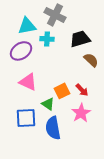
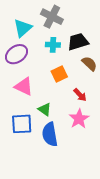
cyan triangle: (27, 26) -> (23, 28), turned -30
cyan cross: (47, 39) -> (53, 45), moved
orange square: (62, 91) -> (59, 74), moved

